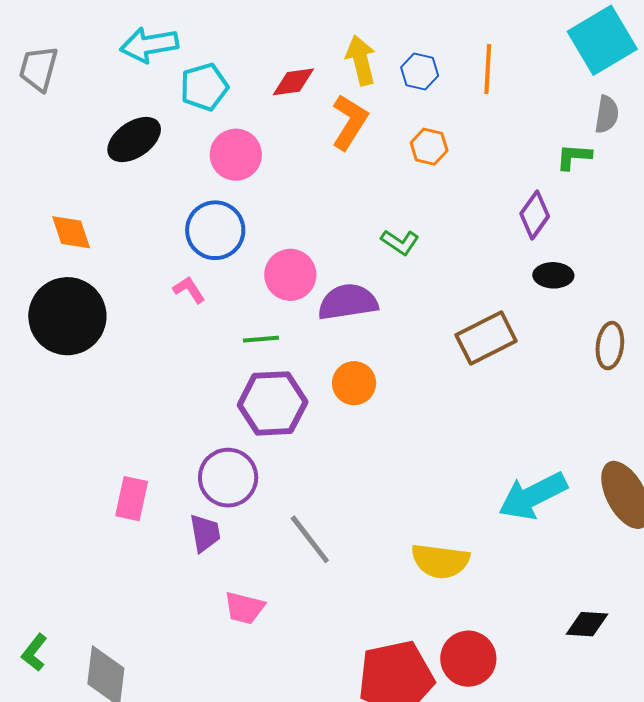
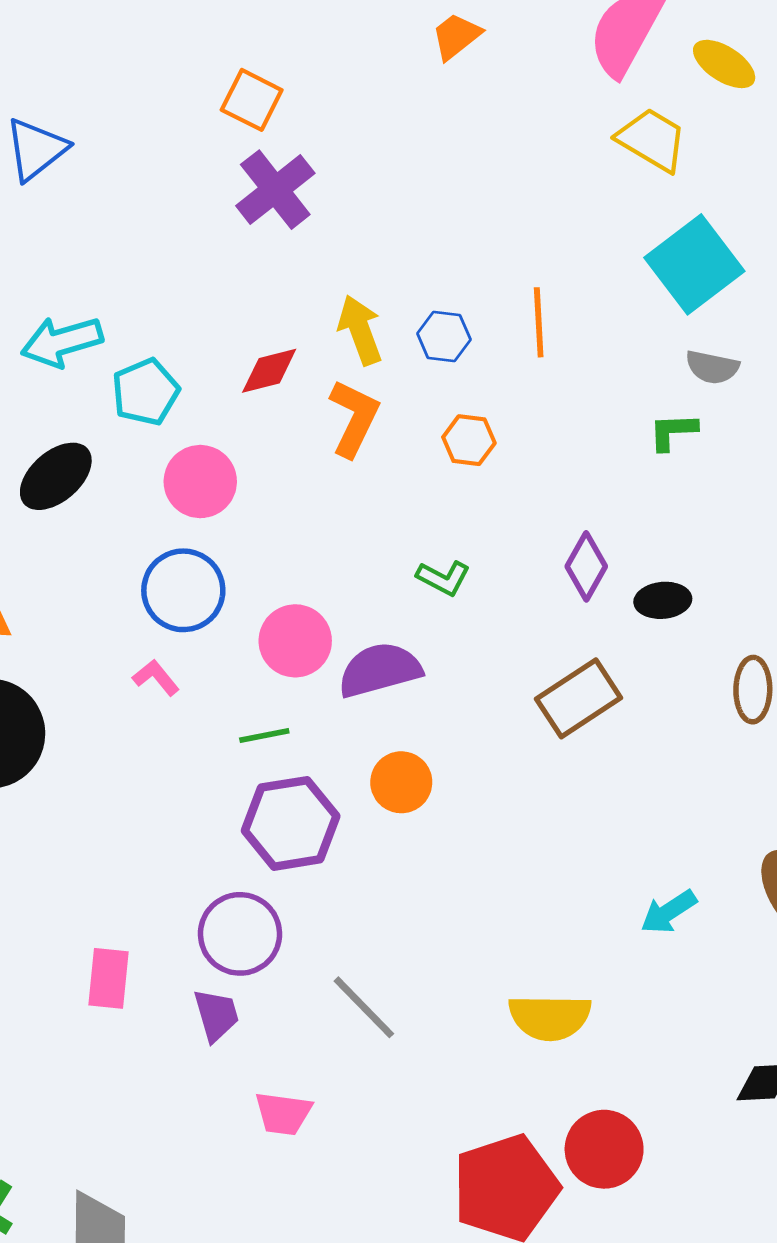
gray semicircle: (607, 114) -> (712, 367), turned 99
purple diamond: (535, 215) -> (586, 566), moved
cyan arrow: (533, 496) -> (669, 912), size x0.6

